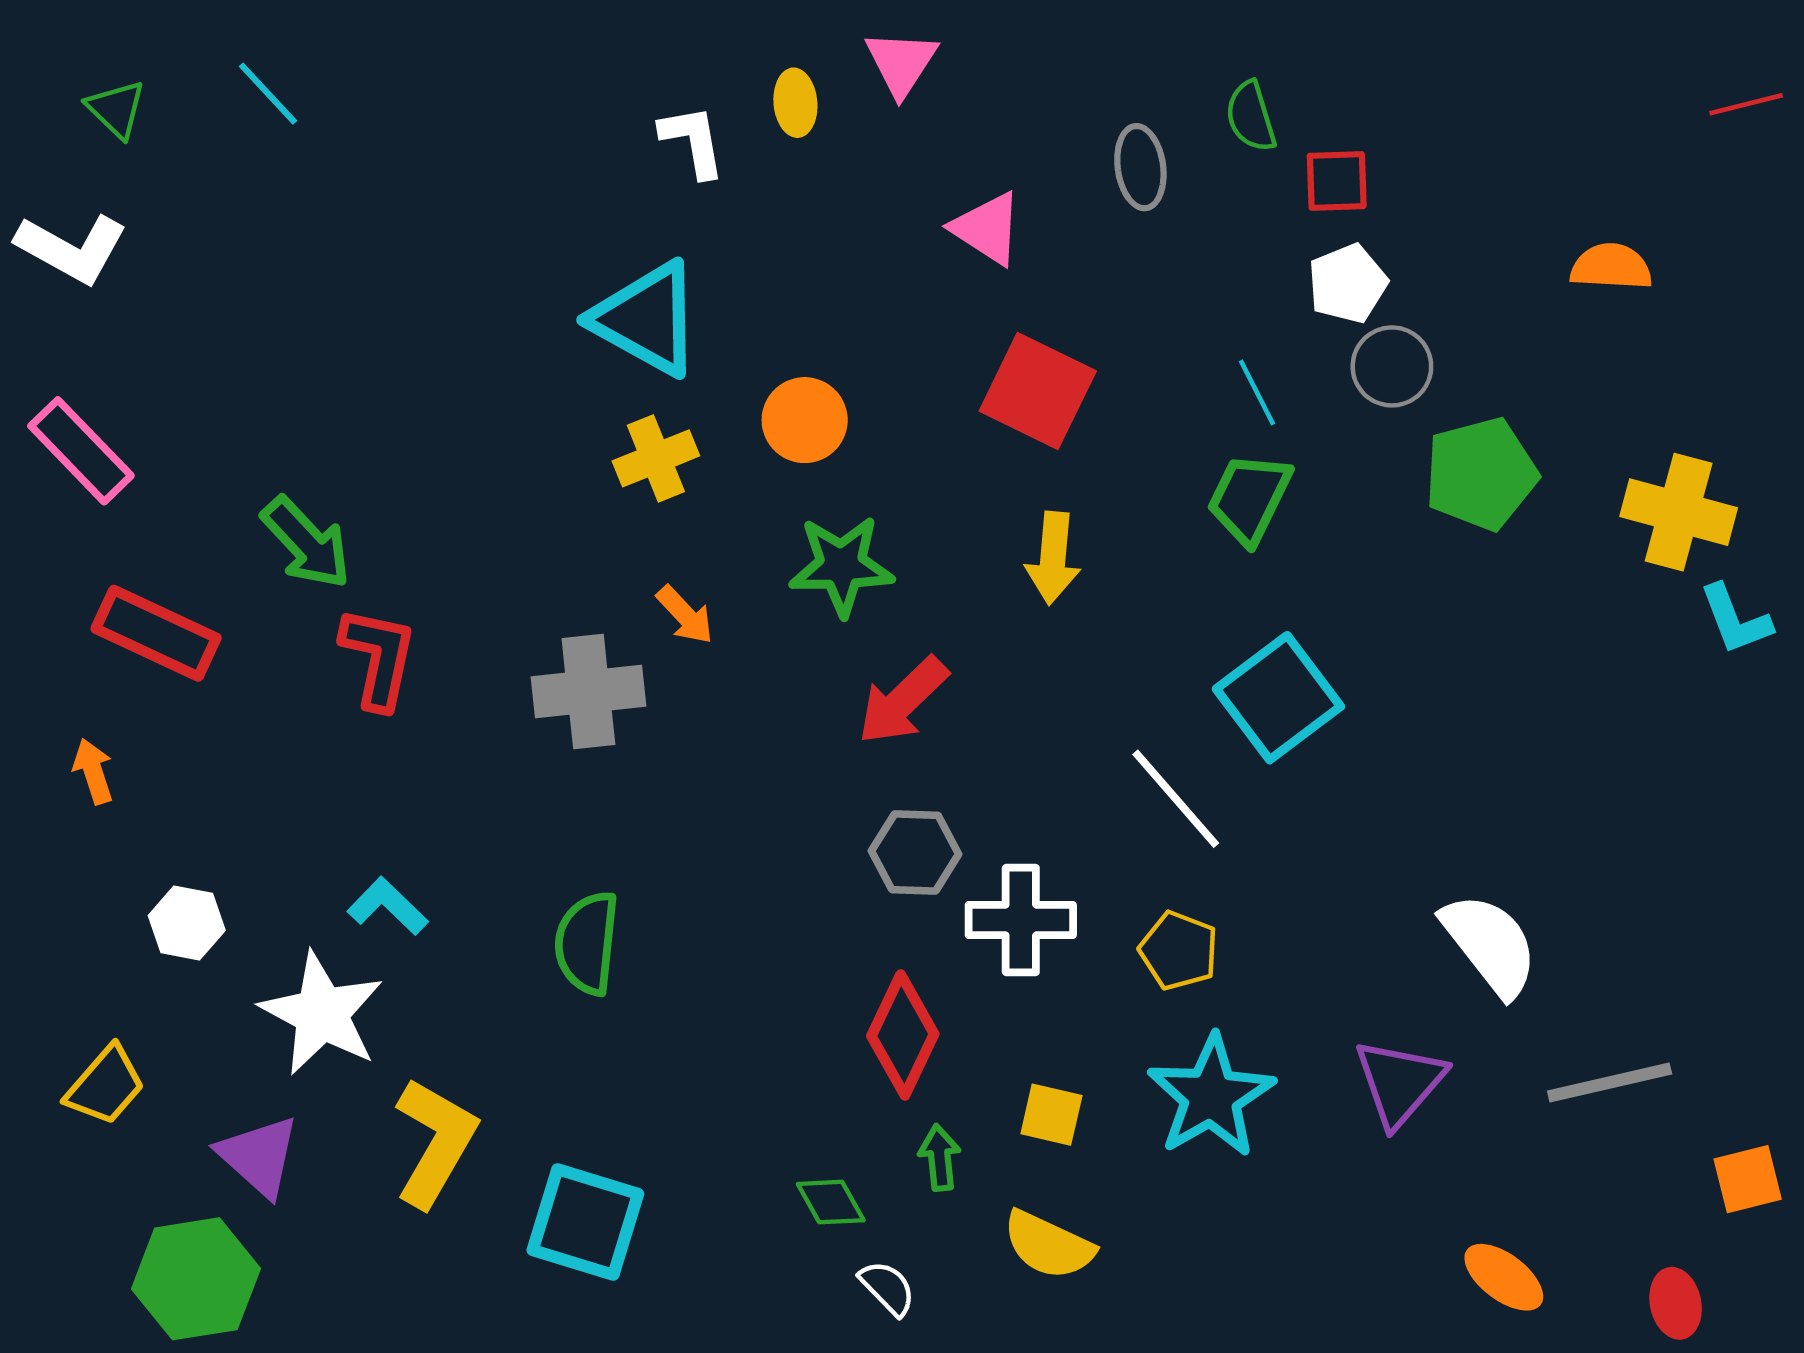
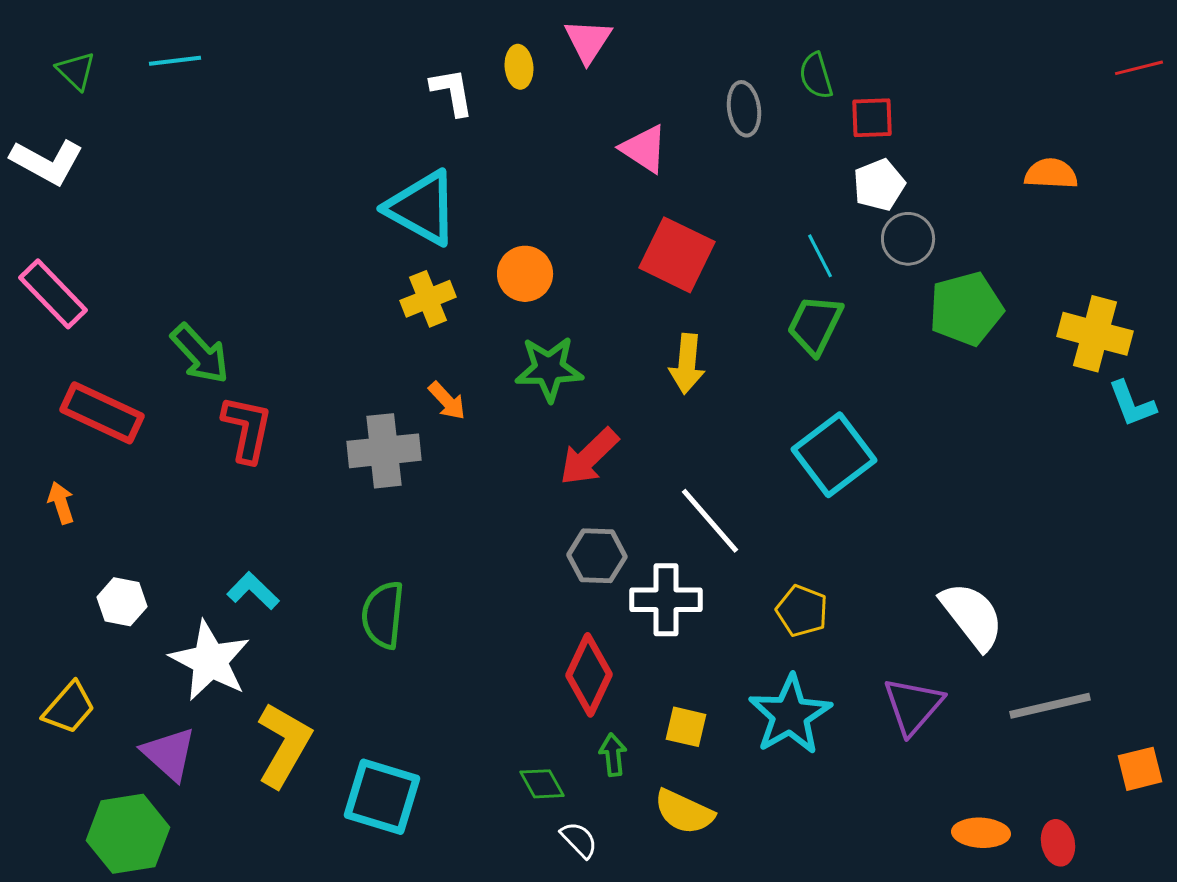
cyan line: (268, 94) -> (175, 61), turned -54
white line: (1176, 799) -> (710, 521), moved
yellow pentagon: (1179, 951) -> (802, 611), moved
orange ellipse: (1504, 1277) -> (981, 833), turned -34
red ellipse: (1676, 1303) -> (1058, 843), moved

